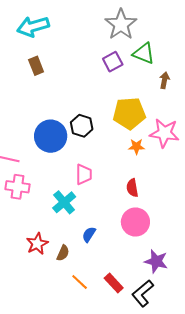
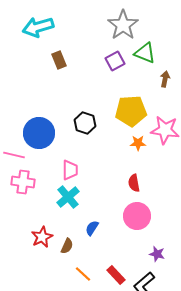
brown rectangle: (36, 66) -> (59, 60), moved
blue circle: (51, 136) -> (39, 133), moved
pink trapezoid: (84, 174) -> (70, 170), moved
purple star: (156, 261) -> (157, 254), size x0.7

